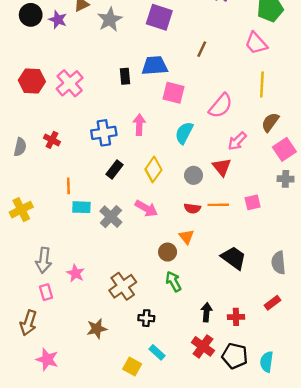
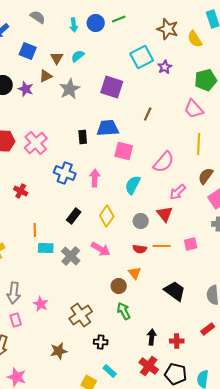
blue cross: (104, 133) -> (65, 173), moved, turned 30

